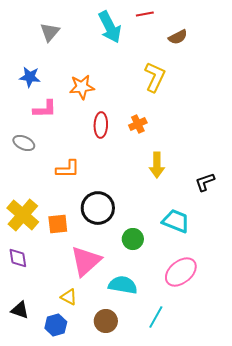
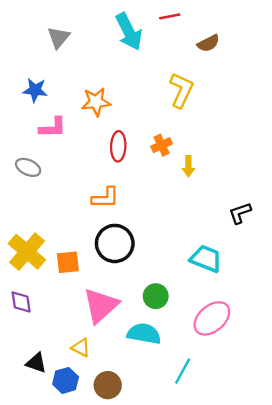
yellow arrow: (157, 165) -> (188, 166), moved, size x0.7
orange L-shape: (68, 169) -> (105, 198), moved
green circle: (133, 239) -> (156, 296), moved
black triangle: (20, 310) -> (36, 363), moved
brown circle: (106, 321) -> (108, 385), moved

